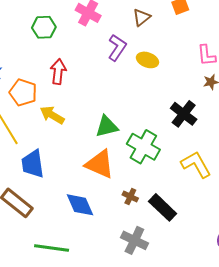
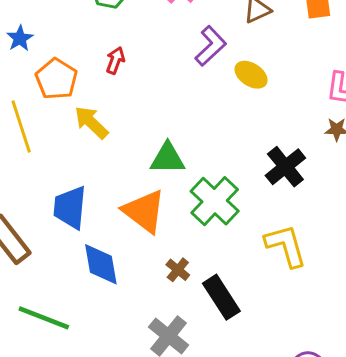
red arrow: (58, 72) -> (115, 60), size x0.7
blue trapezoid: (33, 164) -> (70, 207), moved

